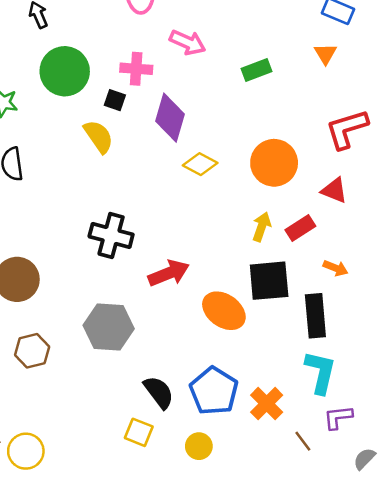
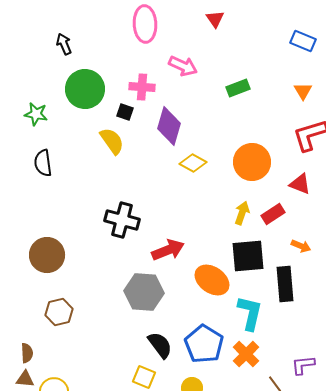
orange triangle: (325, 54) -> (303, 91), moved
gray hexagon: (109, 327) -> (144, 292), moved
cyan L-shape: (320, 372) -> (250, 313), moved

